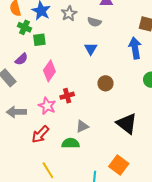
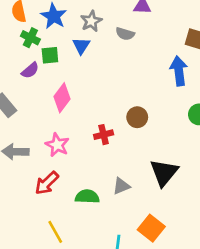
blue triangle: (91, 49) -> (81, 46), moved
purple semicircle: (21, 59) -> (30, 70), moved
red cross: (67, 96) -> (104, 135), moved
black triangle: (127, 124) -> (164, 173), turned 30
gray triangle: (82, 126) -> (121, 186), moved

